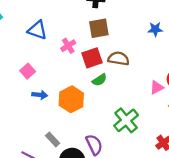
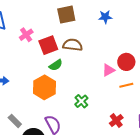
brown square: (99, 28) -> (66, 15), moved
orange hexagon: (71, 99) -> (44, 87), moved
green cross: (126, 120) -> (81, 101), size x0.6

